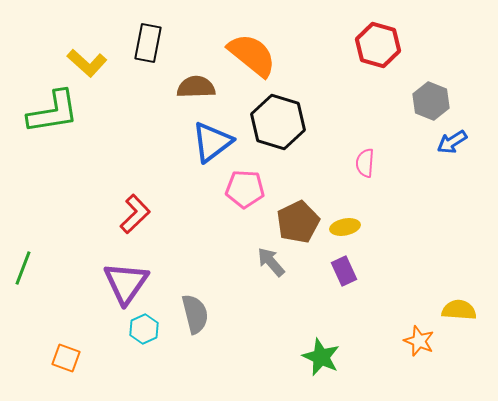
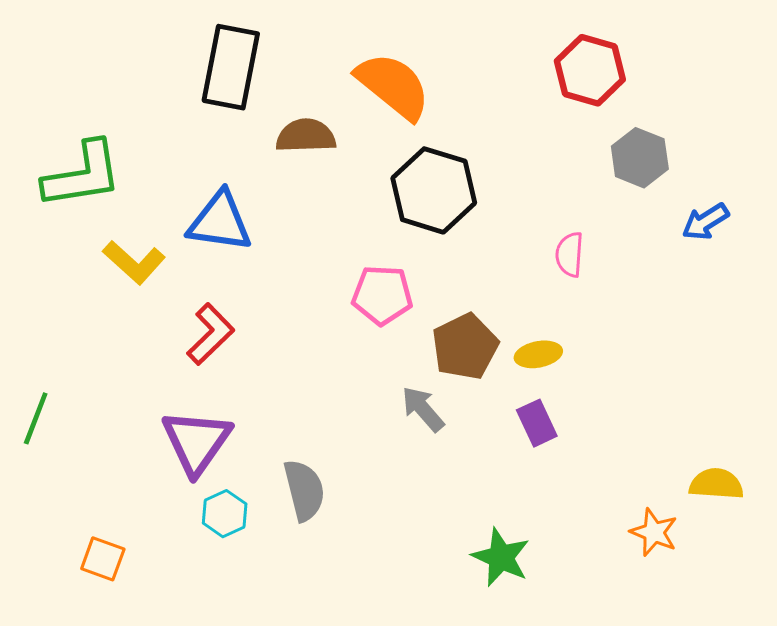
black rectangle: (148, 43) -> (231, 67), size x1.4
yellow L-shape: (87, 63) -> (134, 262), moved
gray hexagon: (431, 101) -> (640, 158), moved
blue triangle: (212, 142) -> (220, 222), moved, turned 45

